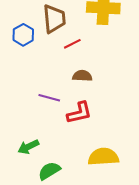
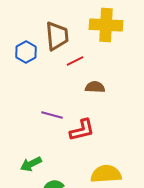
brown semicircle: (82, 76) -> (95, 87), moved

